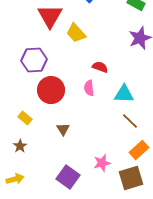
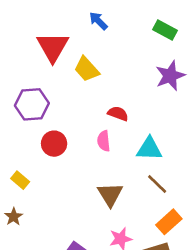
red circle: (51, 90) -> (54, 144), size x0.7
brown triangle: (63, 129) -> (110, 194), moved, size x1.5

